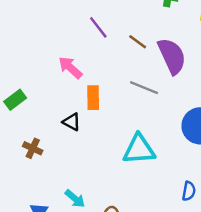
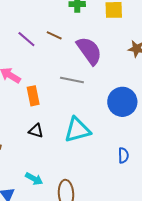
brown line: (138, 42) -> (54, 35), moved
black triangle: (72, 122) -> (36, 131), moved

